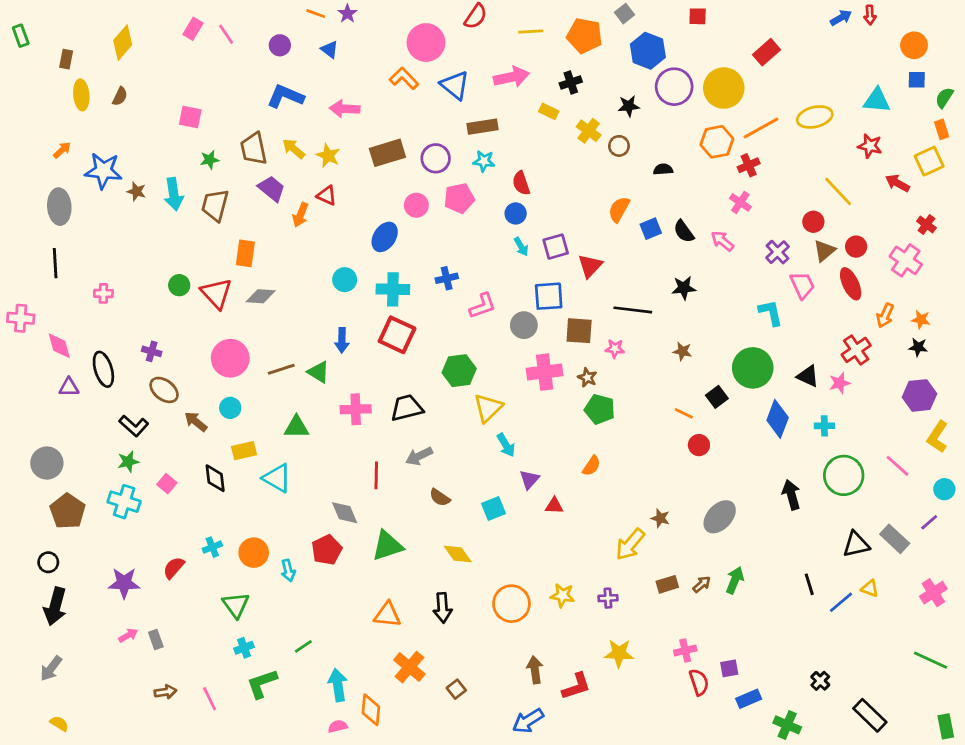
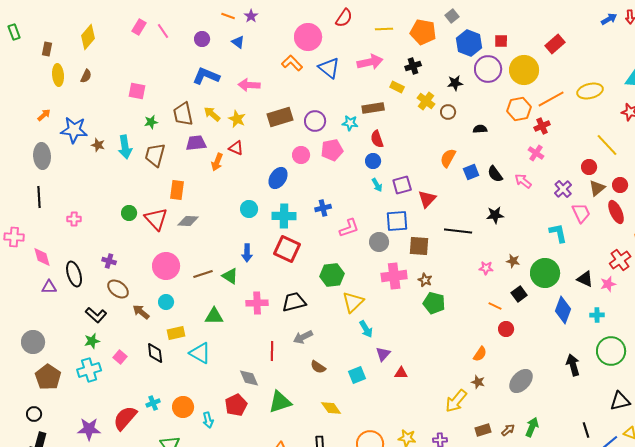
red square: (698, 16) -> (501, 41), moved
brown rectangle: (483, 127) -> (373, 108), moved
purple trapezoid: (272, 189) -> (196, 143), turned -45
pink star: (615, 349) -> (486, 268), moved
brown star: (682, 351) -> (513, 261), moved
orange semicircle: (591, 466) -> (480, 354), moved
cyan cross: (124, 502) -> (89, 370), turned -35
red semicircle: (174, 568) -> (125, 418), size x1.5

